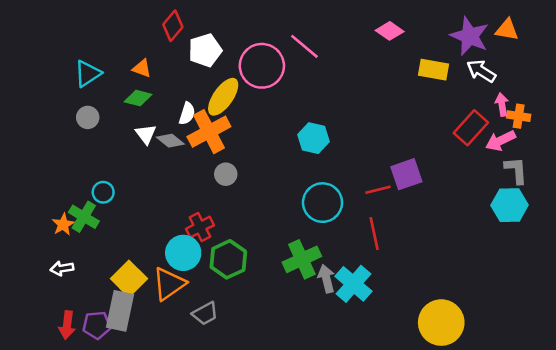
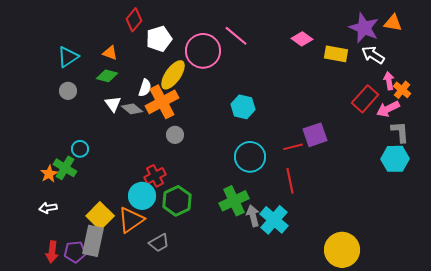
pink diamond: (390, 31) -> (302, 39), moved
orange cross: (519, 116) -> (402, 90), turned 30

